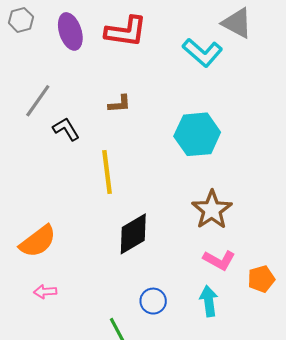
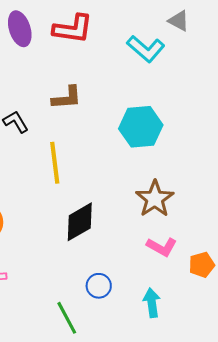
gray triangle: (237, 23) -> (179, 21), size x0.7
brown L-shape: (120, 104) -> (67, 98), size x1.4
cyan arrow: (209, 301) -> (152, 303), moved

